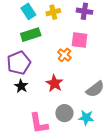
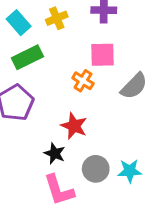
black star: (21, 86) -> (55, 154), moved
gray semicircle: (95, 89) -> (134, 86), moved

